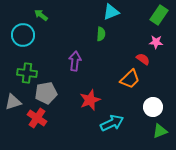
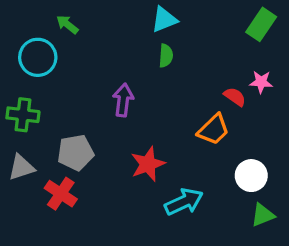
cyan triangle: (111, 12) -> (164, 20), moved
pink star: (156, 42) -> (261, 82), moved
green cross: (27, 73) -> (23, 115), moved

